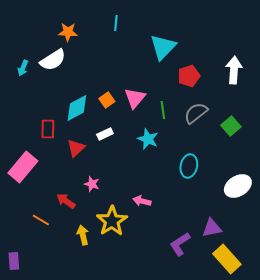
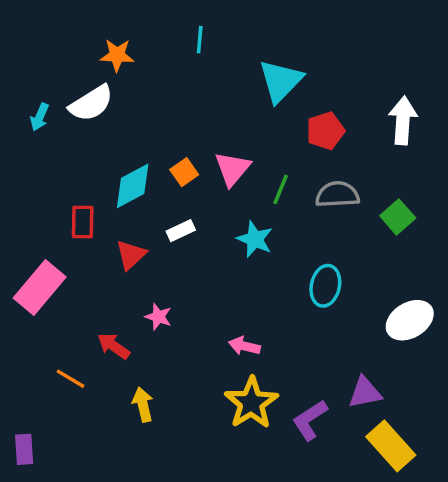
green line: (163, 110) -> (281, 189), turned 30
gray semicircle: (196, 113) -> (337, 195), turned 35
yellow star: (112, 221) -> (251, 403), moved

